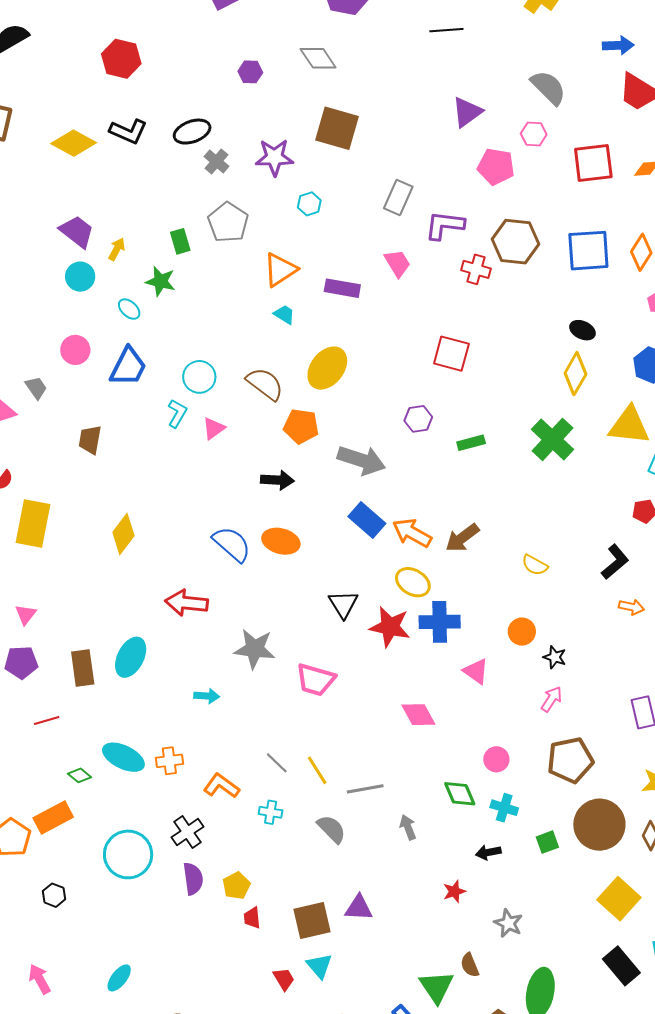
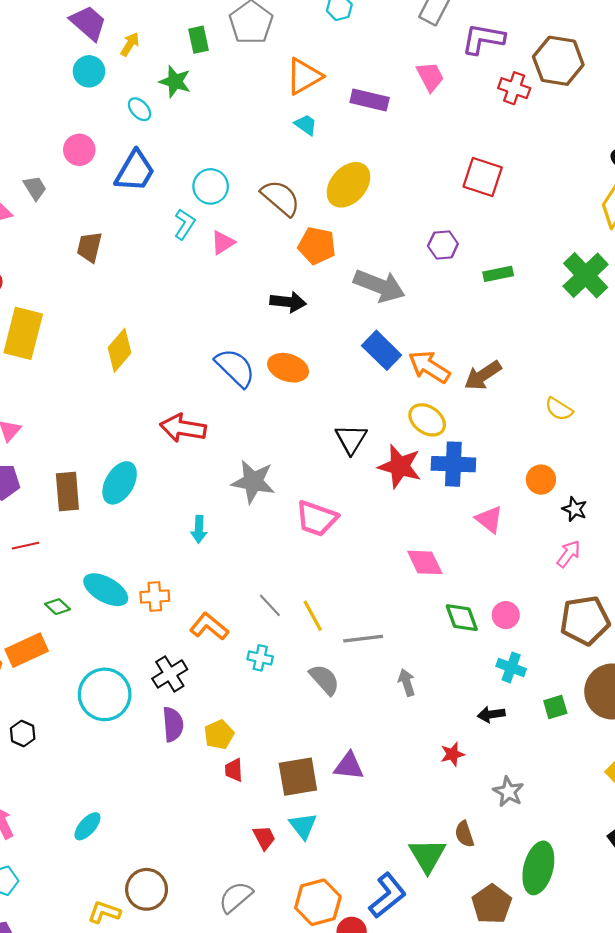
cyan arrow: (207, 696) -> (199, 529), turned 85
green diamond: (460, 794) -> (462, 618), moved

